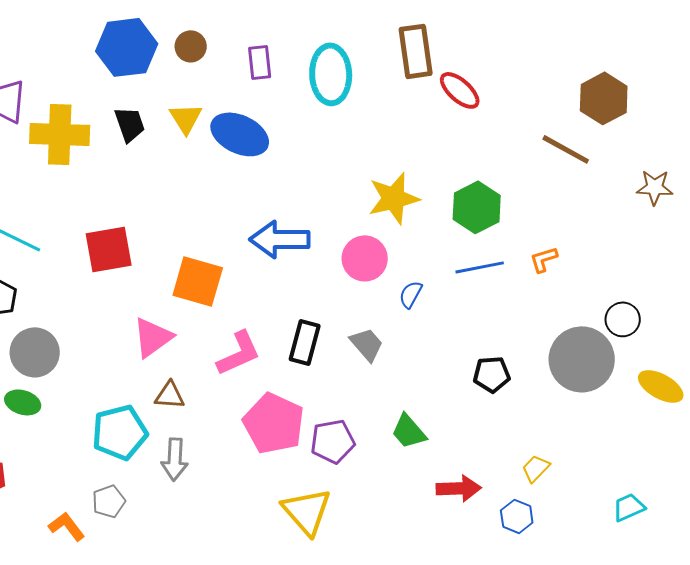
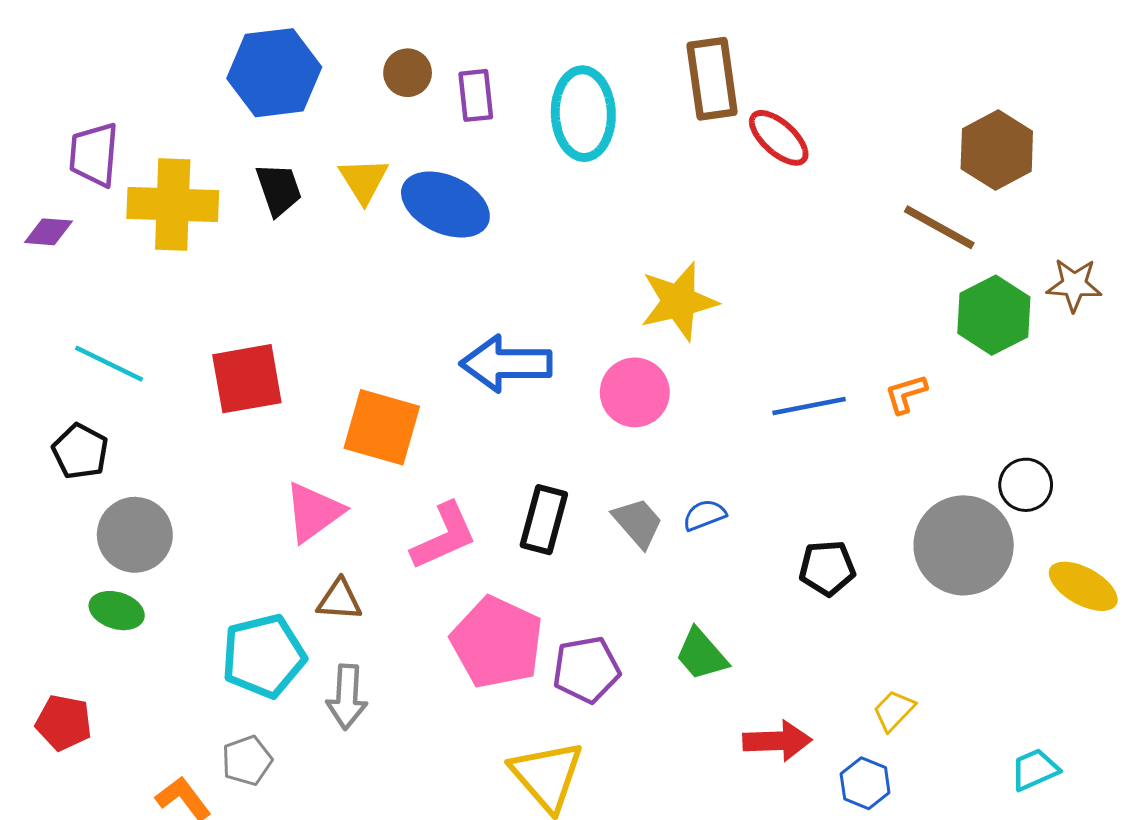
brown circle: (191, 46) -> (408, 73), moved
green hexagon: (477, 207) -> (994, 315), moved
blue semicircle: (411, 294) -> (704, 515), moved, turned 40

